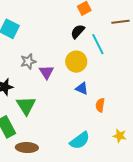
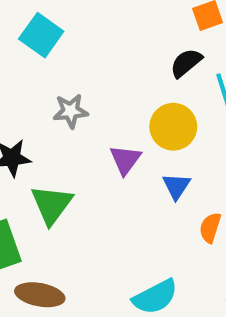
purple triangle: (46, 72) -> (125, 160), moved
blue triangle: (82, 88) -> (176, 186), turned 32

